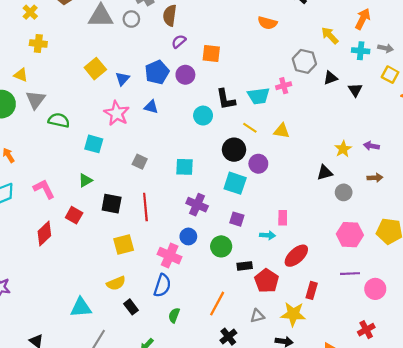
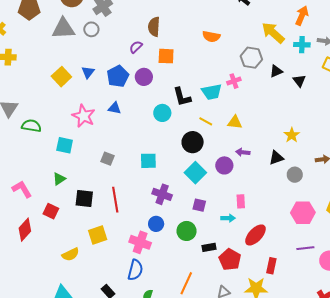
brown semicircle: (170, 15) -> (154, 27), moved
orange semicircle: (267, 23) -> (211, 37), moved
yellow arrow: (330, 36) -> (273, 33), size x1.4
blue triangle: (122, 79) -> (88, 72), moved
purple arrow: (371, 146) -> (243, 152), moved
purple circle: (258, 164) -> (224, 165), moved
cyan square: (235, 183) -> (195, 173), turned 30
yellow semicircle: (116, 283) -> (71, 254), moved

